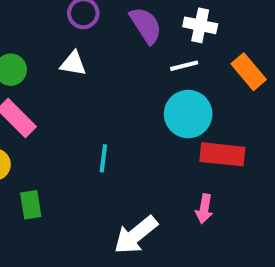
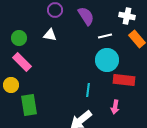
white cross: (200, 25) -> (127, 16), moved
cyan line: (103, 158) -> (88, 90), moved
green rectangle: (31, 205) -> (29, 105), size x1.5

